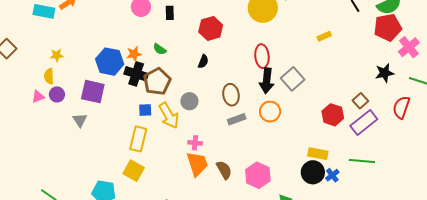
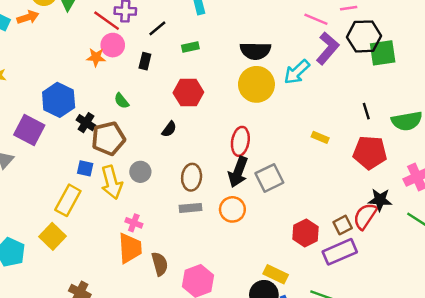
red pentagon: (388, 27) -> (370, 152), moved
yellow rectangle: (324, 36) -> (320, 137), turned 32
orange star: (134, 54) -> (96, 57), moved
black cross: (136, 74) -> (86, 123), size x0.7
red semicircle: (401, 107) -> (365, 216), moved

